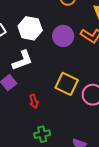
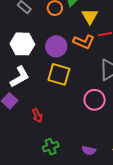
yellow square: (67, 84) -> (59, 74), moved

